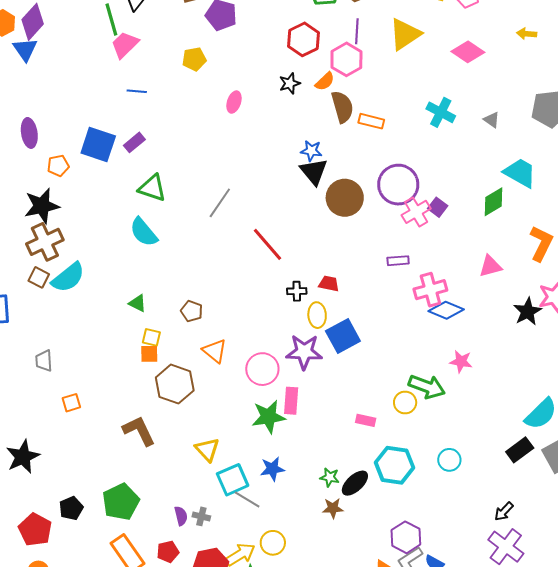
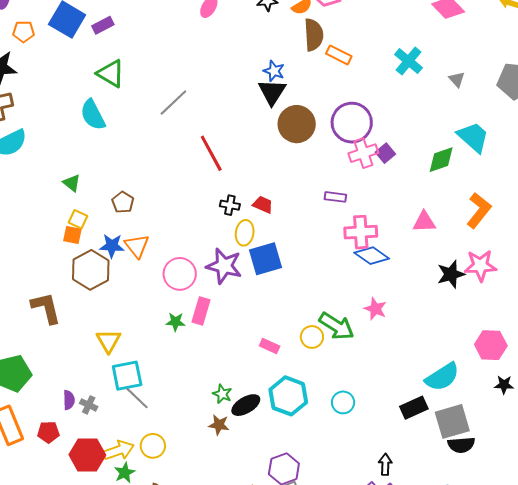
green star: (269, 417) -> (176, 322), size x0.6
blue star: (272, 469) -> (112, 246), moved
black arrow: (504, 511) -> (385, 464), turned 125

